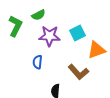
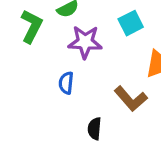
cyan square: (77, 33) -> (131, 23), moved

